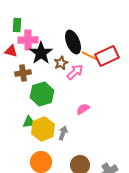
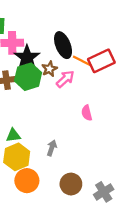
green hexagon: (42, 94) -> (28, 77), moved
pink semicircle: (83, 109) -> (87, 113), moved, turned -72
yellow hexagon: (43, 129) -> (17, 157), moved

